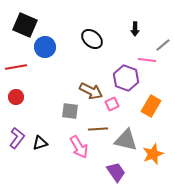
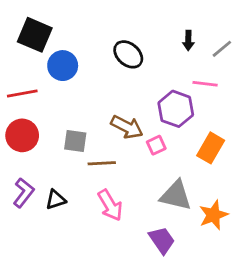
gray line: (163, 45) -> (222, 49), moved
red circle: (16, 97) -> (22, 135), size x1.5
gray square: (70, 111) -> (75, 141), moved
brown line: (98, 129) -> (102, 163), moved

